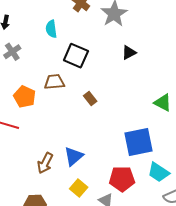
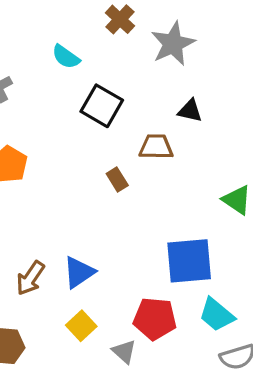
cyan semicircle: (51, 29) -> (66, 57), turned -54
black triangle: (129, 53) -> (190, 111), turned 35
brown trapezoid: (54, 82) -> (156, 147), moved

